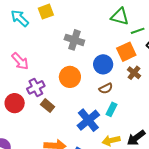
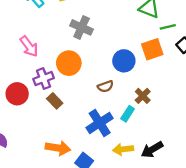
gray cross: (74, 40) -> (82, 27), moved
brown cross: (134, 73) -> (143, 96), moved
orange circle: (70, 77) -> (69, 63), moved
brown semicircle: (106, 88) -> (105, 86), moved

